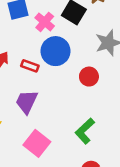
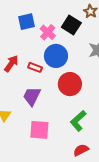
red circle: (89, 77) -> (70, 84), moved, size x1.5
pink square: (37, 143) -> (39, 130), turned -35

